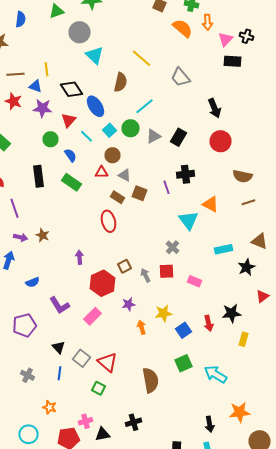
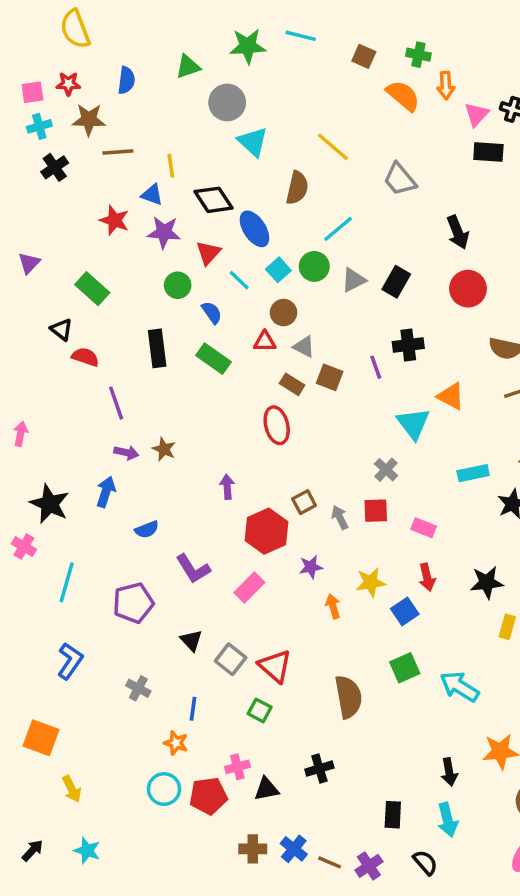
brown line: (16, 74) -> (118, 152), moved
red arrow: (208, 323) -> (427, 577), moved
blue line: (60, 373) -> (193, 709), moved
cyan circle: (28, 434) -> (164, 789), moved

